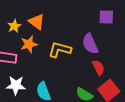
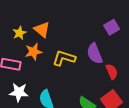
purple square: (106, 17) -> (112, 27), turned -35
red semicircle: (98, 67) -> (112, 72), moved

